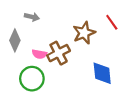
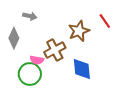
pink semicircle: (39, 54) -> (37, 60), moved
blue diamond: (102, 73) -> (82, 69), moved

